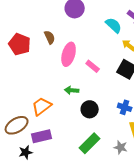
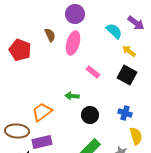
brown semicircle: (50, 37) -> (50, 35), moved
pink ellipse: (69, 54) -> (73, 43), moved
brown ellipse: (17, 125) -> (17, 131), turned 35

